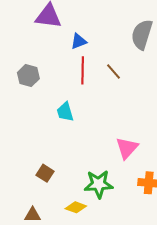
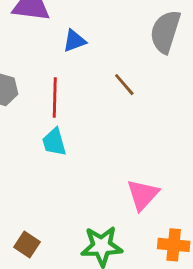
red line: (83, 70) -> (55, 98), moved
brown square: (45, 173) -> (27, 244), moved

